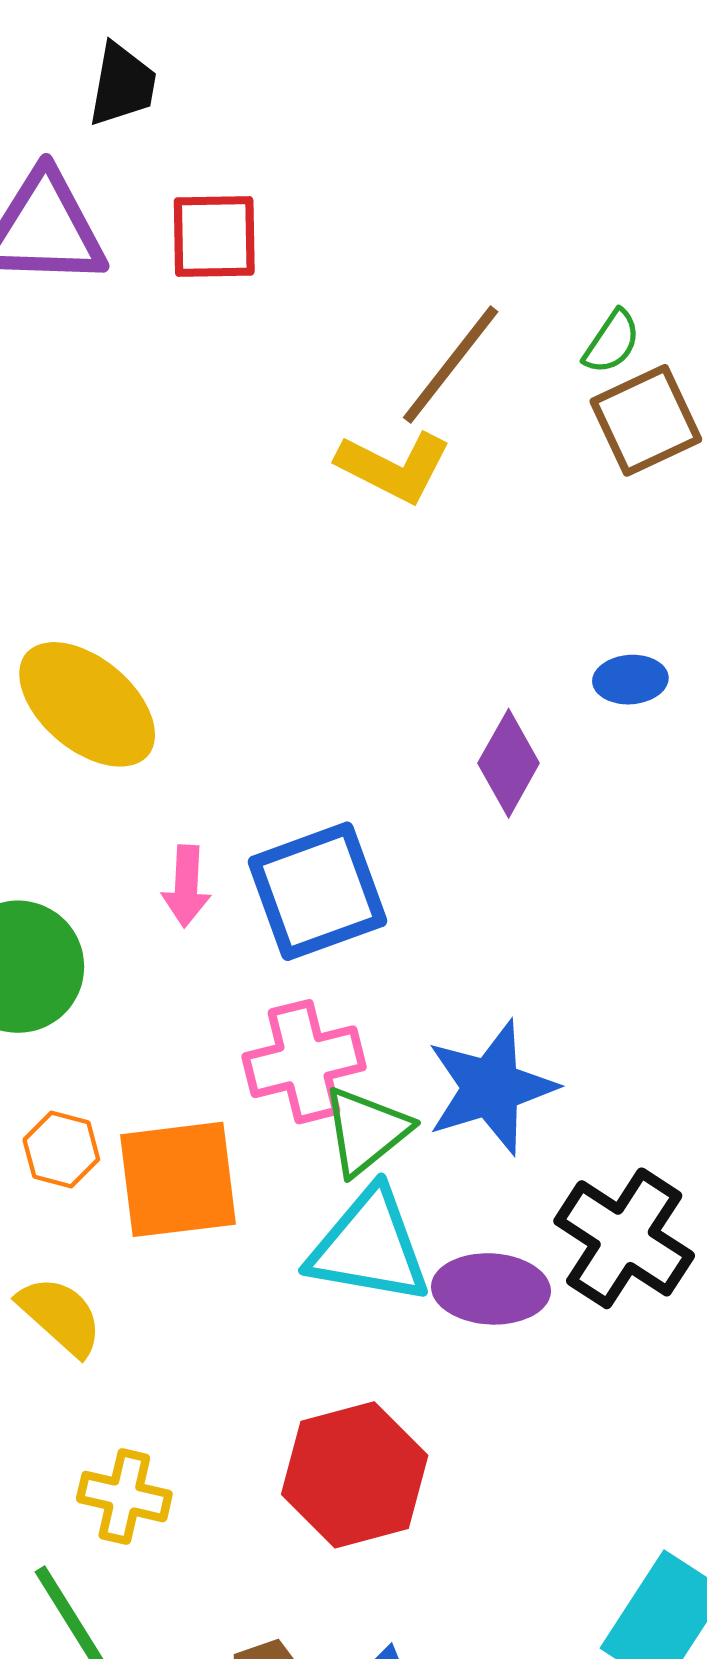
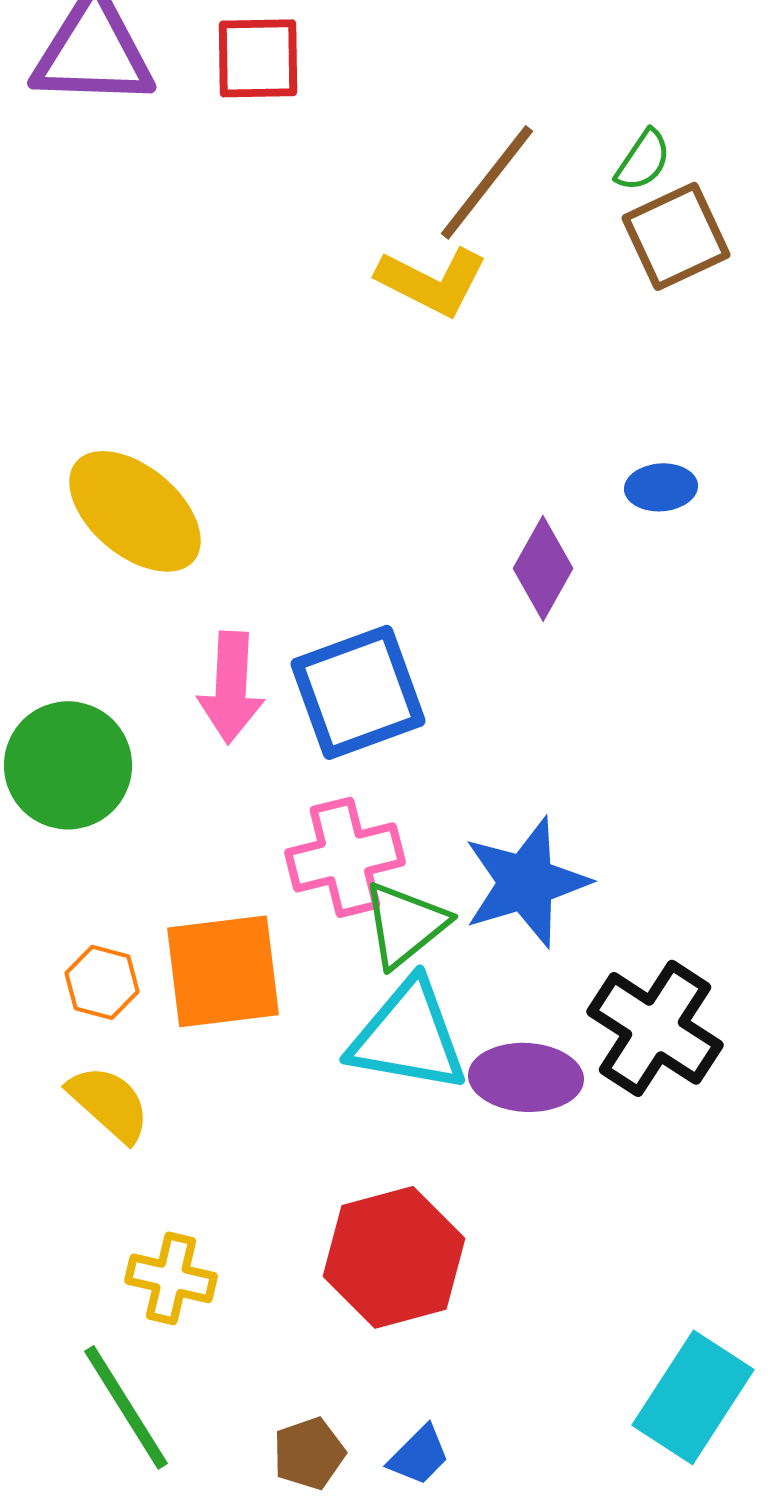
pink arrow: (186, 886) -> (231, 687), size x1.4
orange hexagon: (61, 1150) -> (102, 982), moved

